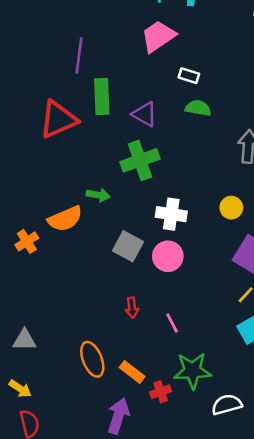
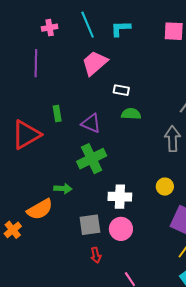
purple line: (79, 55) -> (36, 63), moved
green rectangle: (102, 96) -> (57, 113), size x0.6
gray square: (128, 246) -> (90, 225), turned -30
red arrow: (132, 308) -> (96, 255), moved

